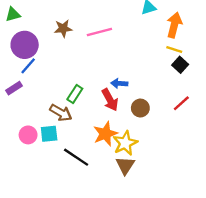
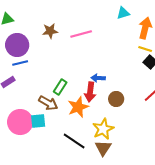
blue line: (28, 66) -> (20, 63), turned 35
red arrow: (110, 100) -> (90, 92), turned 36
orange star: (105, 134) -> (78, 107), moved
pink circle: (28, 135) -> (20, 122), size x1.6
black line: (76, 157) -> (74, 141), moved

